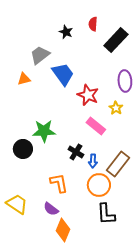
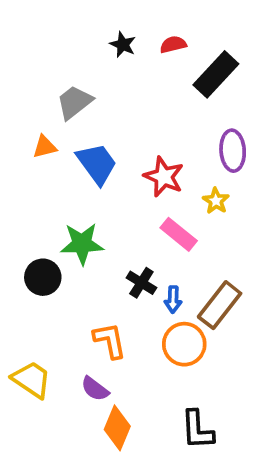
red semicircle: (93, 24) -> (173, 45), turned 72
black star: (66, 32) -> (123, 45), moved
blue trapezoid: (63, 74) -> (97, 164), moved
black L-shape: (106, 214) -> (197, 430), moved

